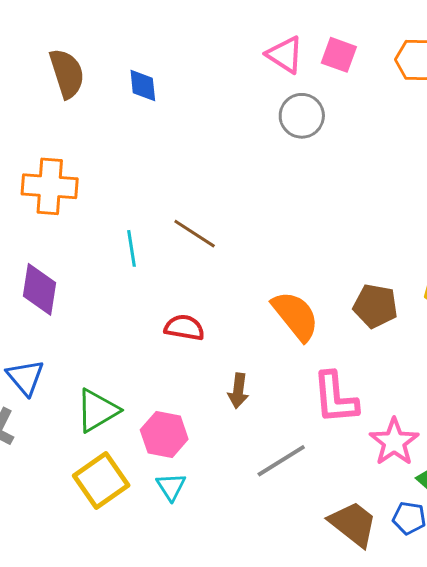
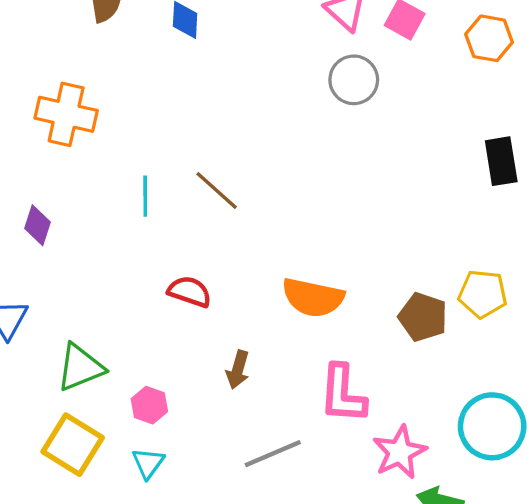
purple diamond: (39, 289) -> (38, 225), size x0.7
brown pentagon: (375, 306) -> (423, 317), moved
orange semicircle: (295, 316) -> (313, 297), turned 132
pink hexagon: (164, 435) -> (149, 405), size x0.7
yellow square: (101, 480) -> (73, 445), turned -32

